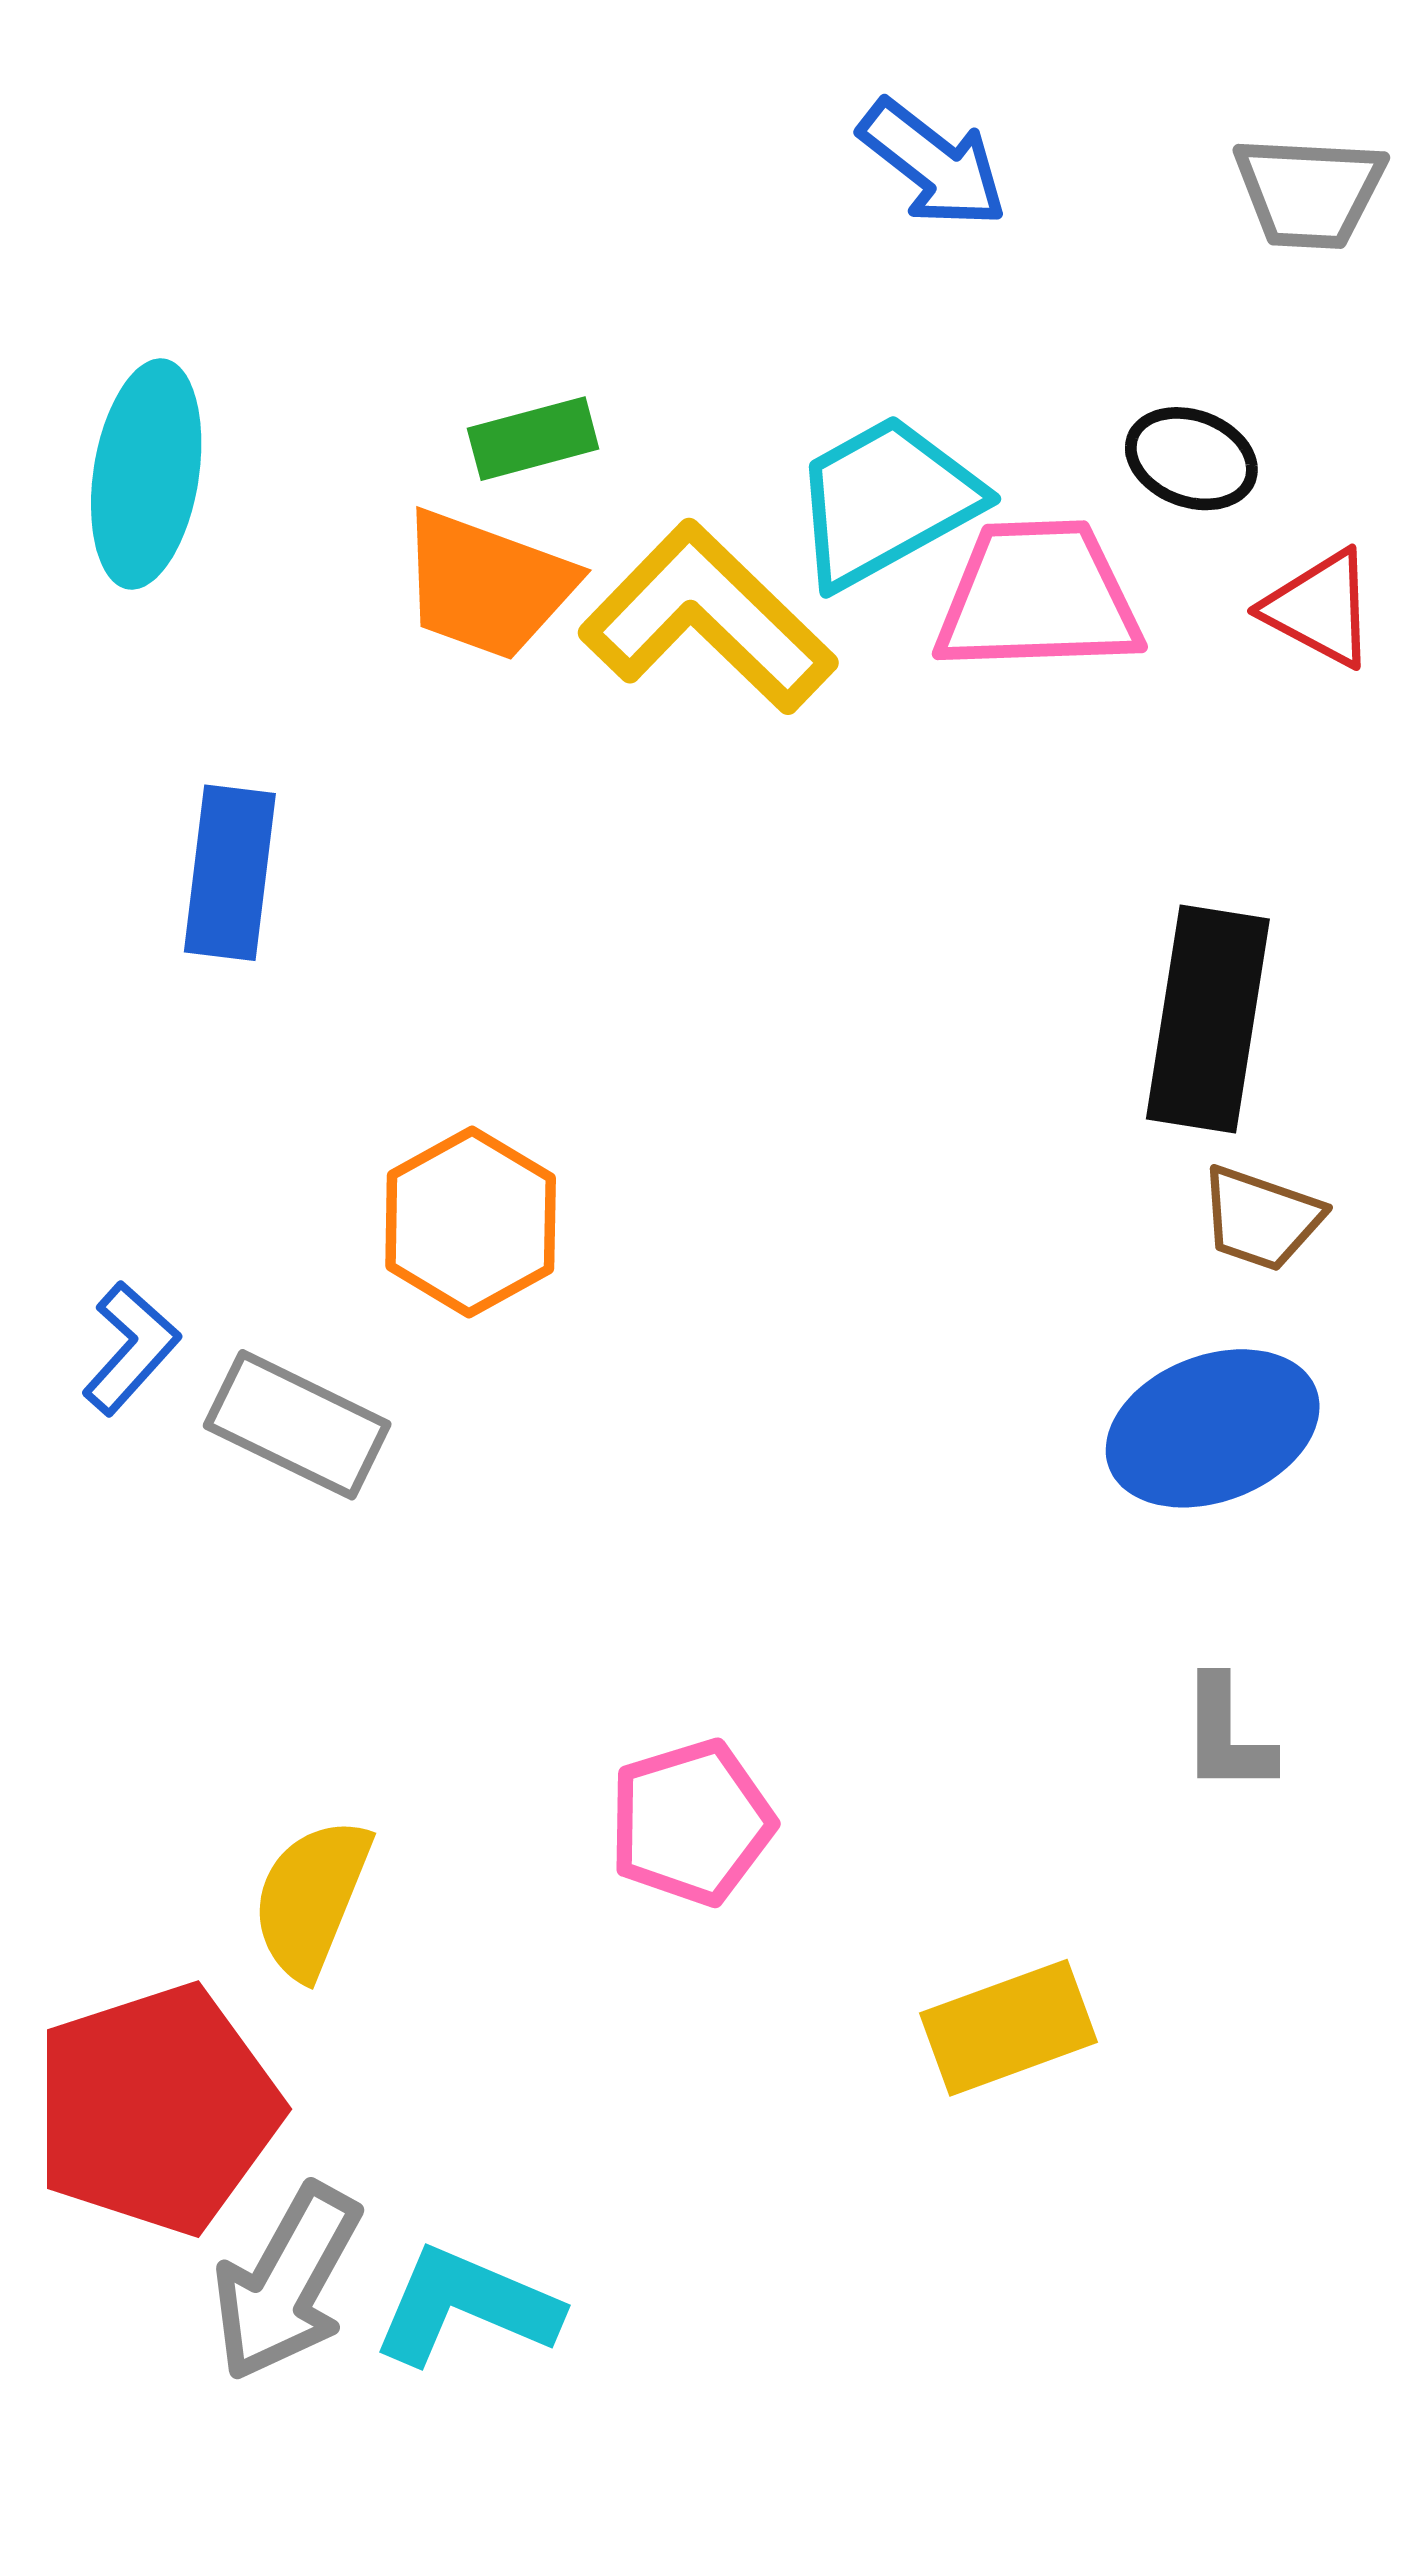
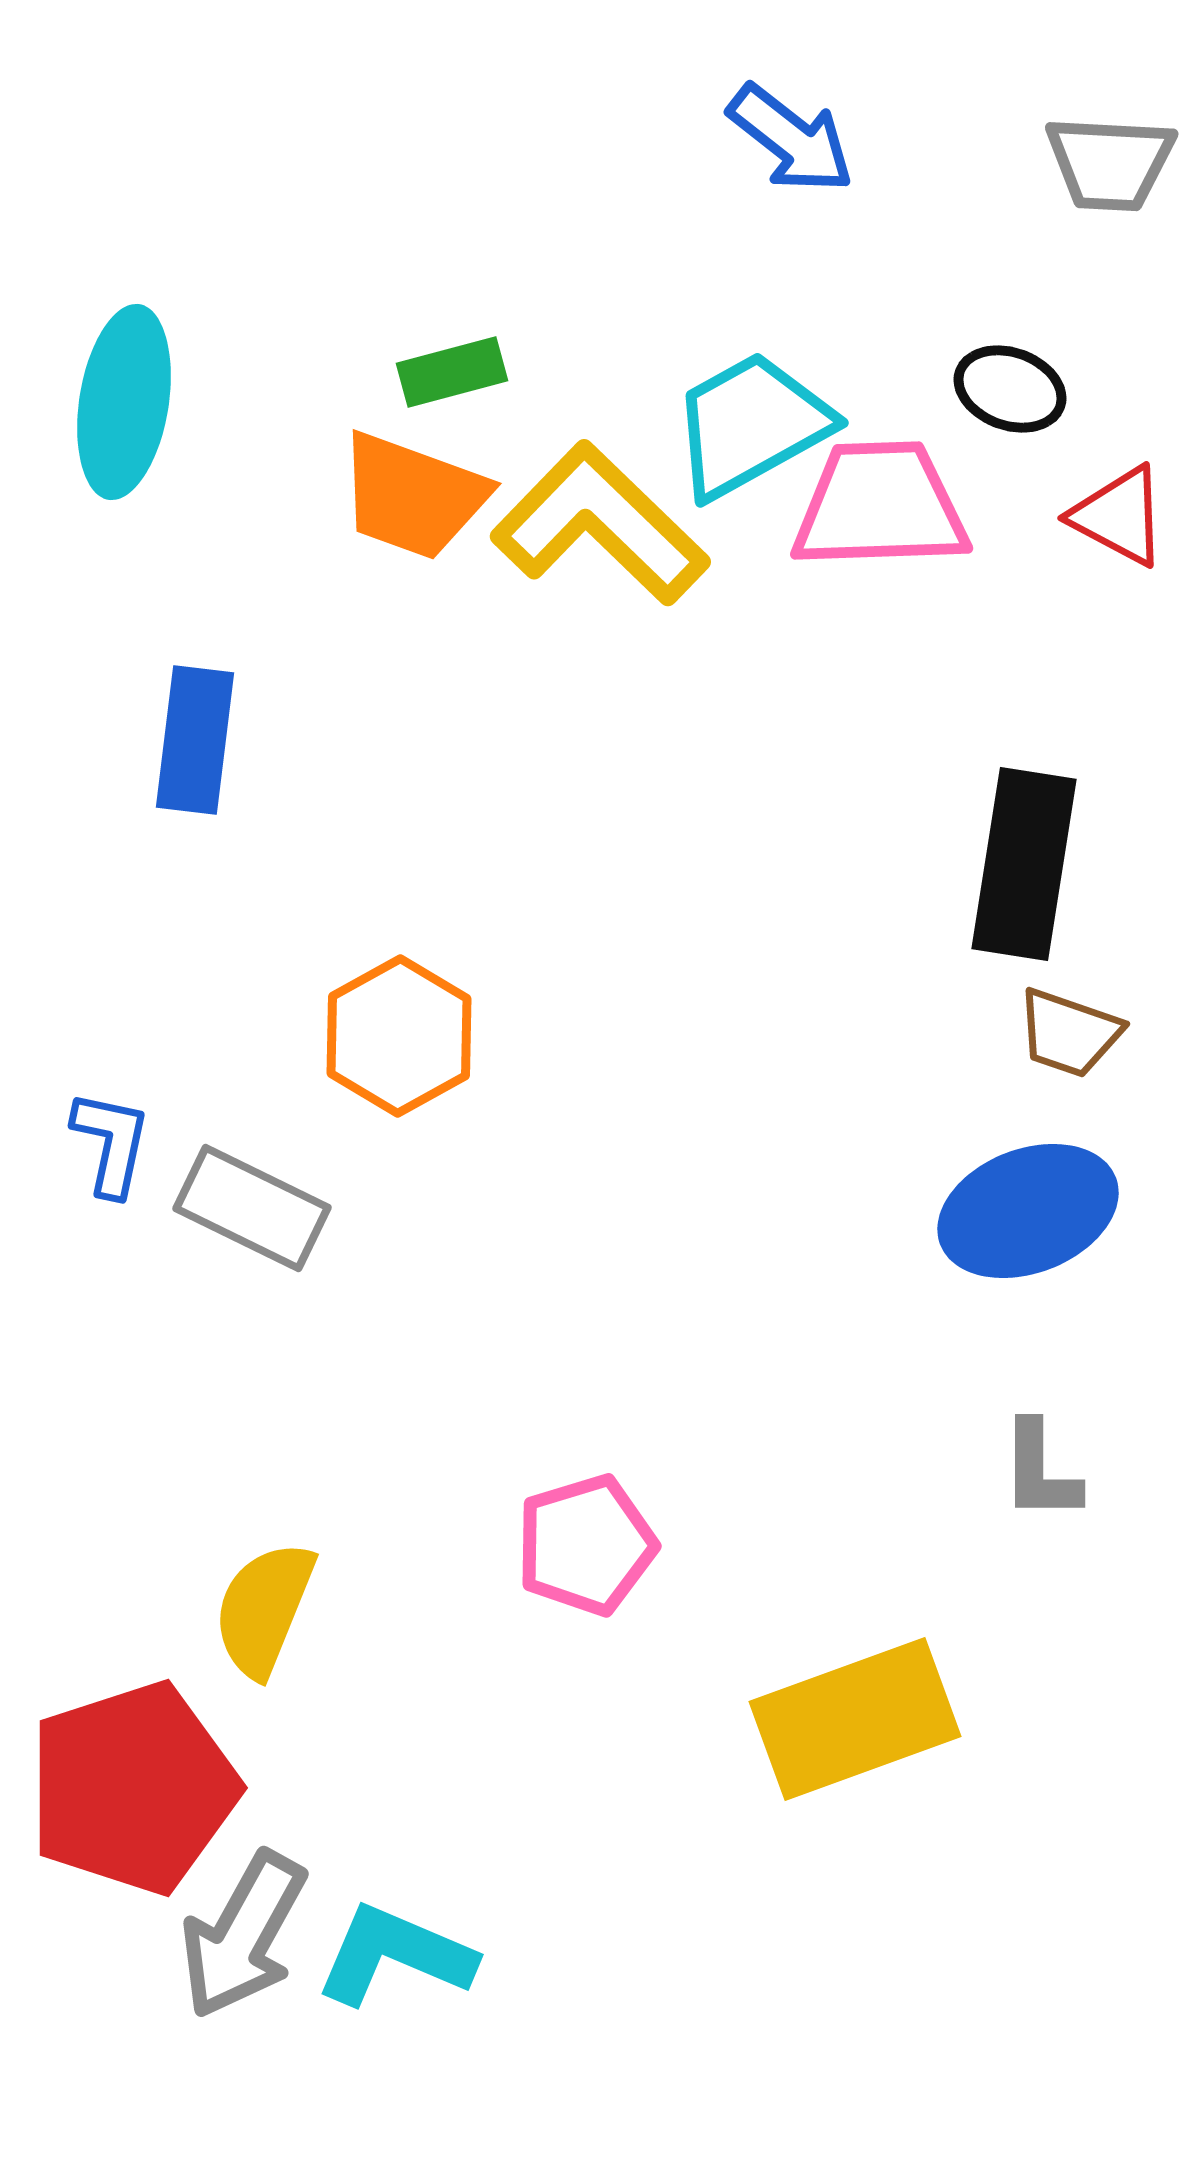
blue L-shape: (131, 1348) -> (111, 1143), turned -30
yellow rectangle: (1009, 2028) -> (855, 1719), size x1.4

